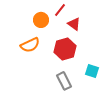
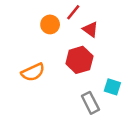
orange semicircle: (30, 45) -> (33, 72), moved
gray rectangle: (64, 81) -> (90, 103), moved

